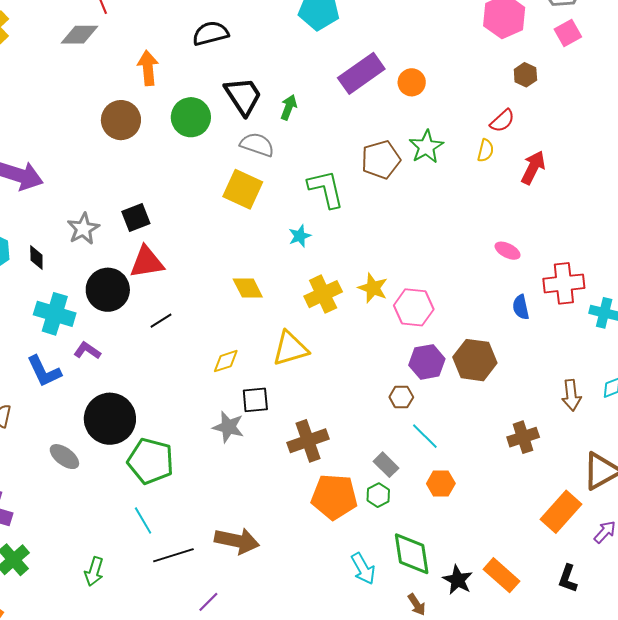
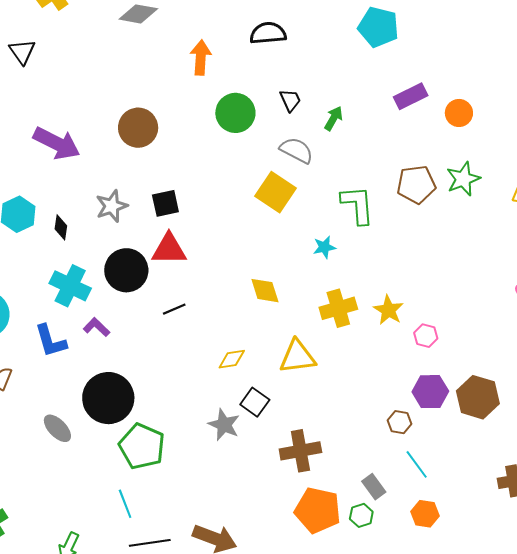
purple rectangle: (361, 73) -> (411, 96), size x0.7
black trapezoid: (243, 96) -> (290, 100), size x0.6
brown circle: (121, 120) -> (138, 128), moved
pink hexagon: (414, 307) -> (426, 336), size x0.6
black square: (255, 400) -> (255, 402), turned 32

